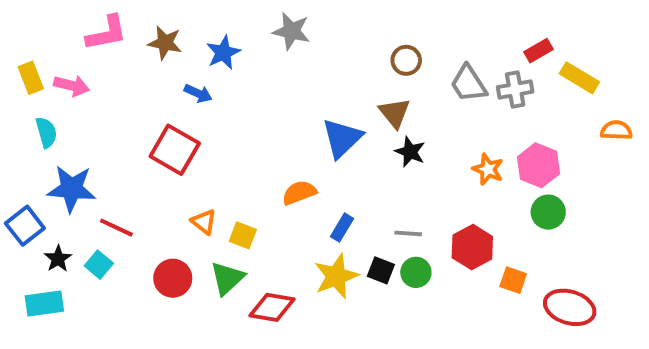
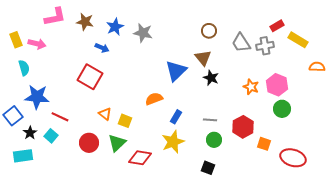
gray star: (291, 31) -> (143, 33), moved
black square: (381, 270) -> (208, 168), moved

